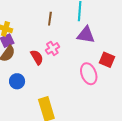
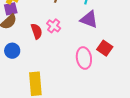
pink cross: (52, 48) -> (54, 26), turned -32

